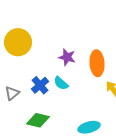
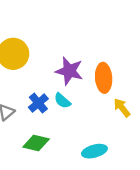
purple star: (67, 57) -> (69, 71), size x1.4

